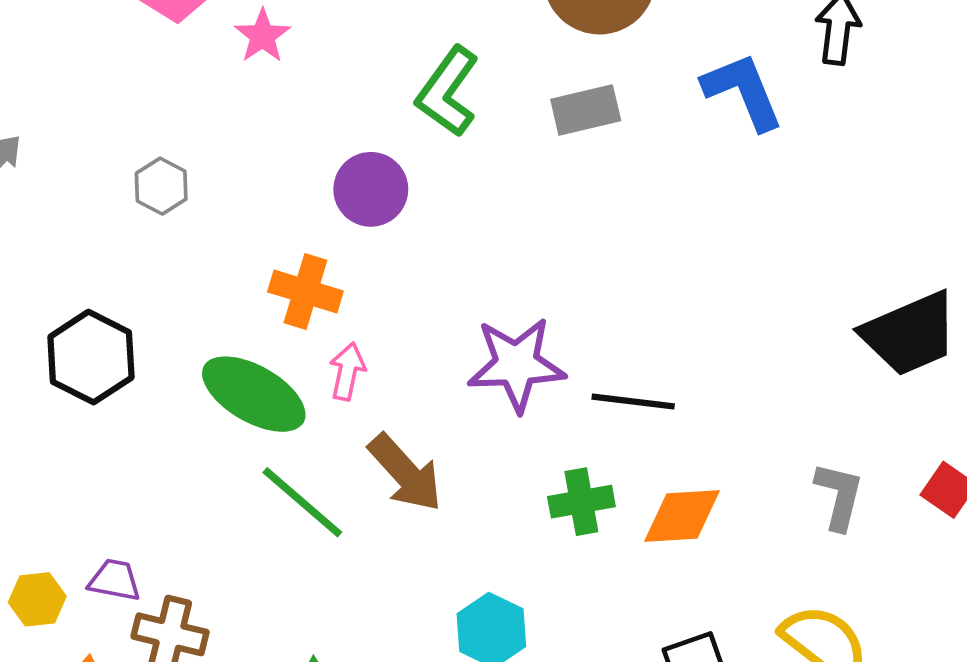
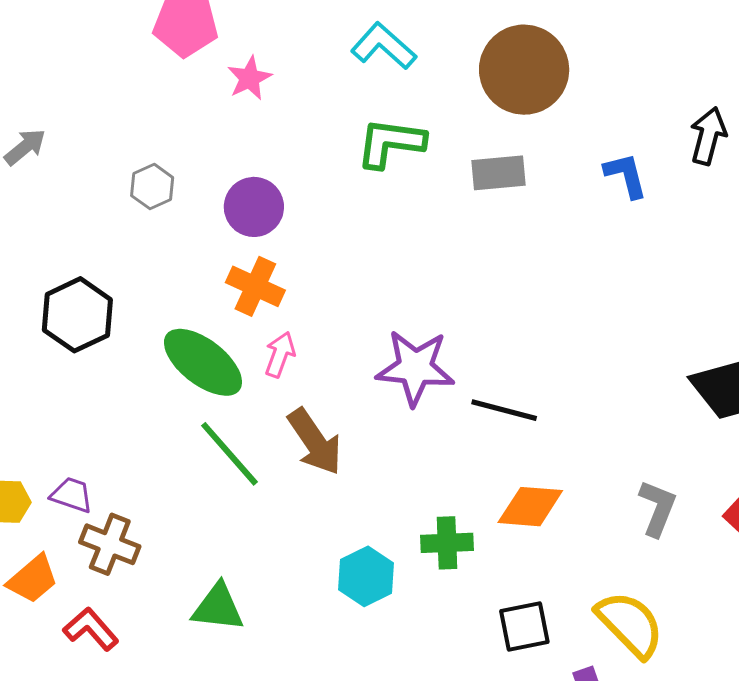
blue L-shape: (743, 91) -> (626, 175), size x0.7
green L-shape: (448, 92) -> (391, 143), turned 54
purple circle: (371, 189) -> (254, 207), moved
green cross: (581, 502) -> (447, 543), moved

